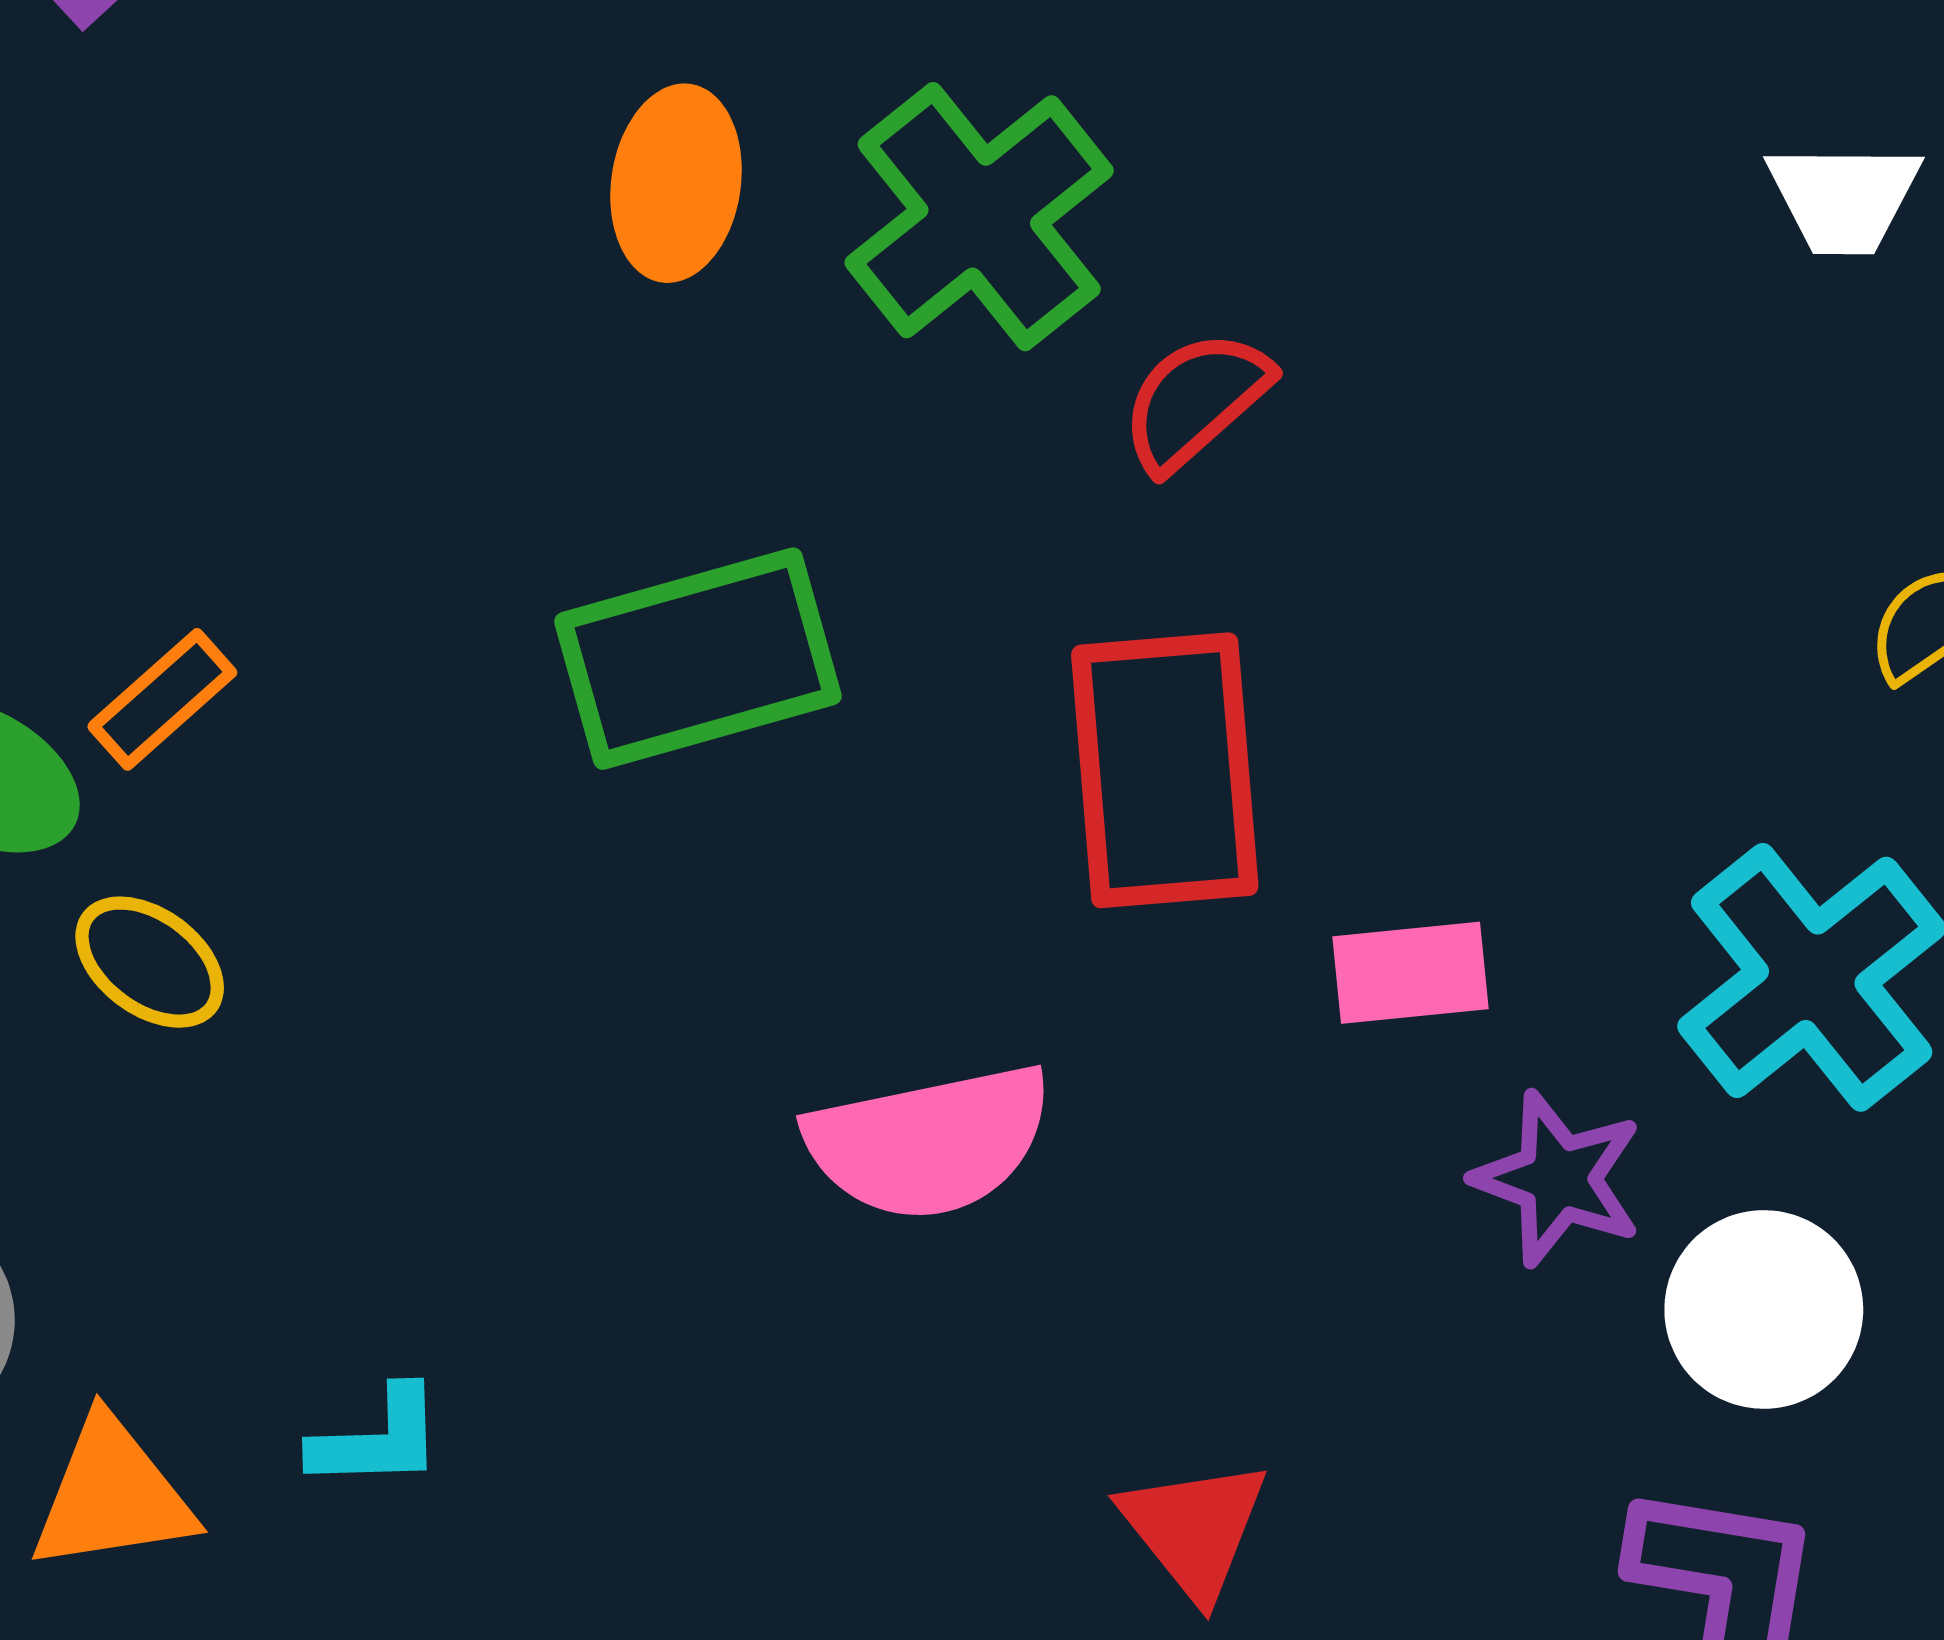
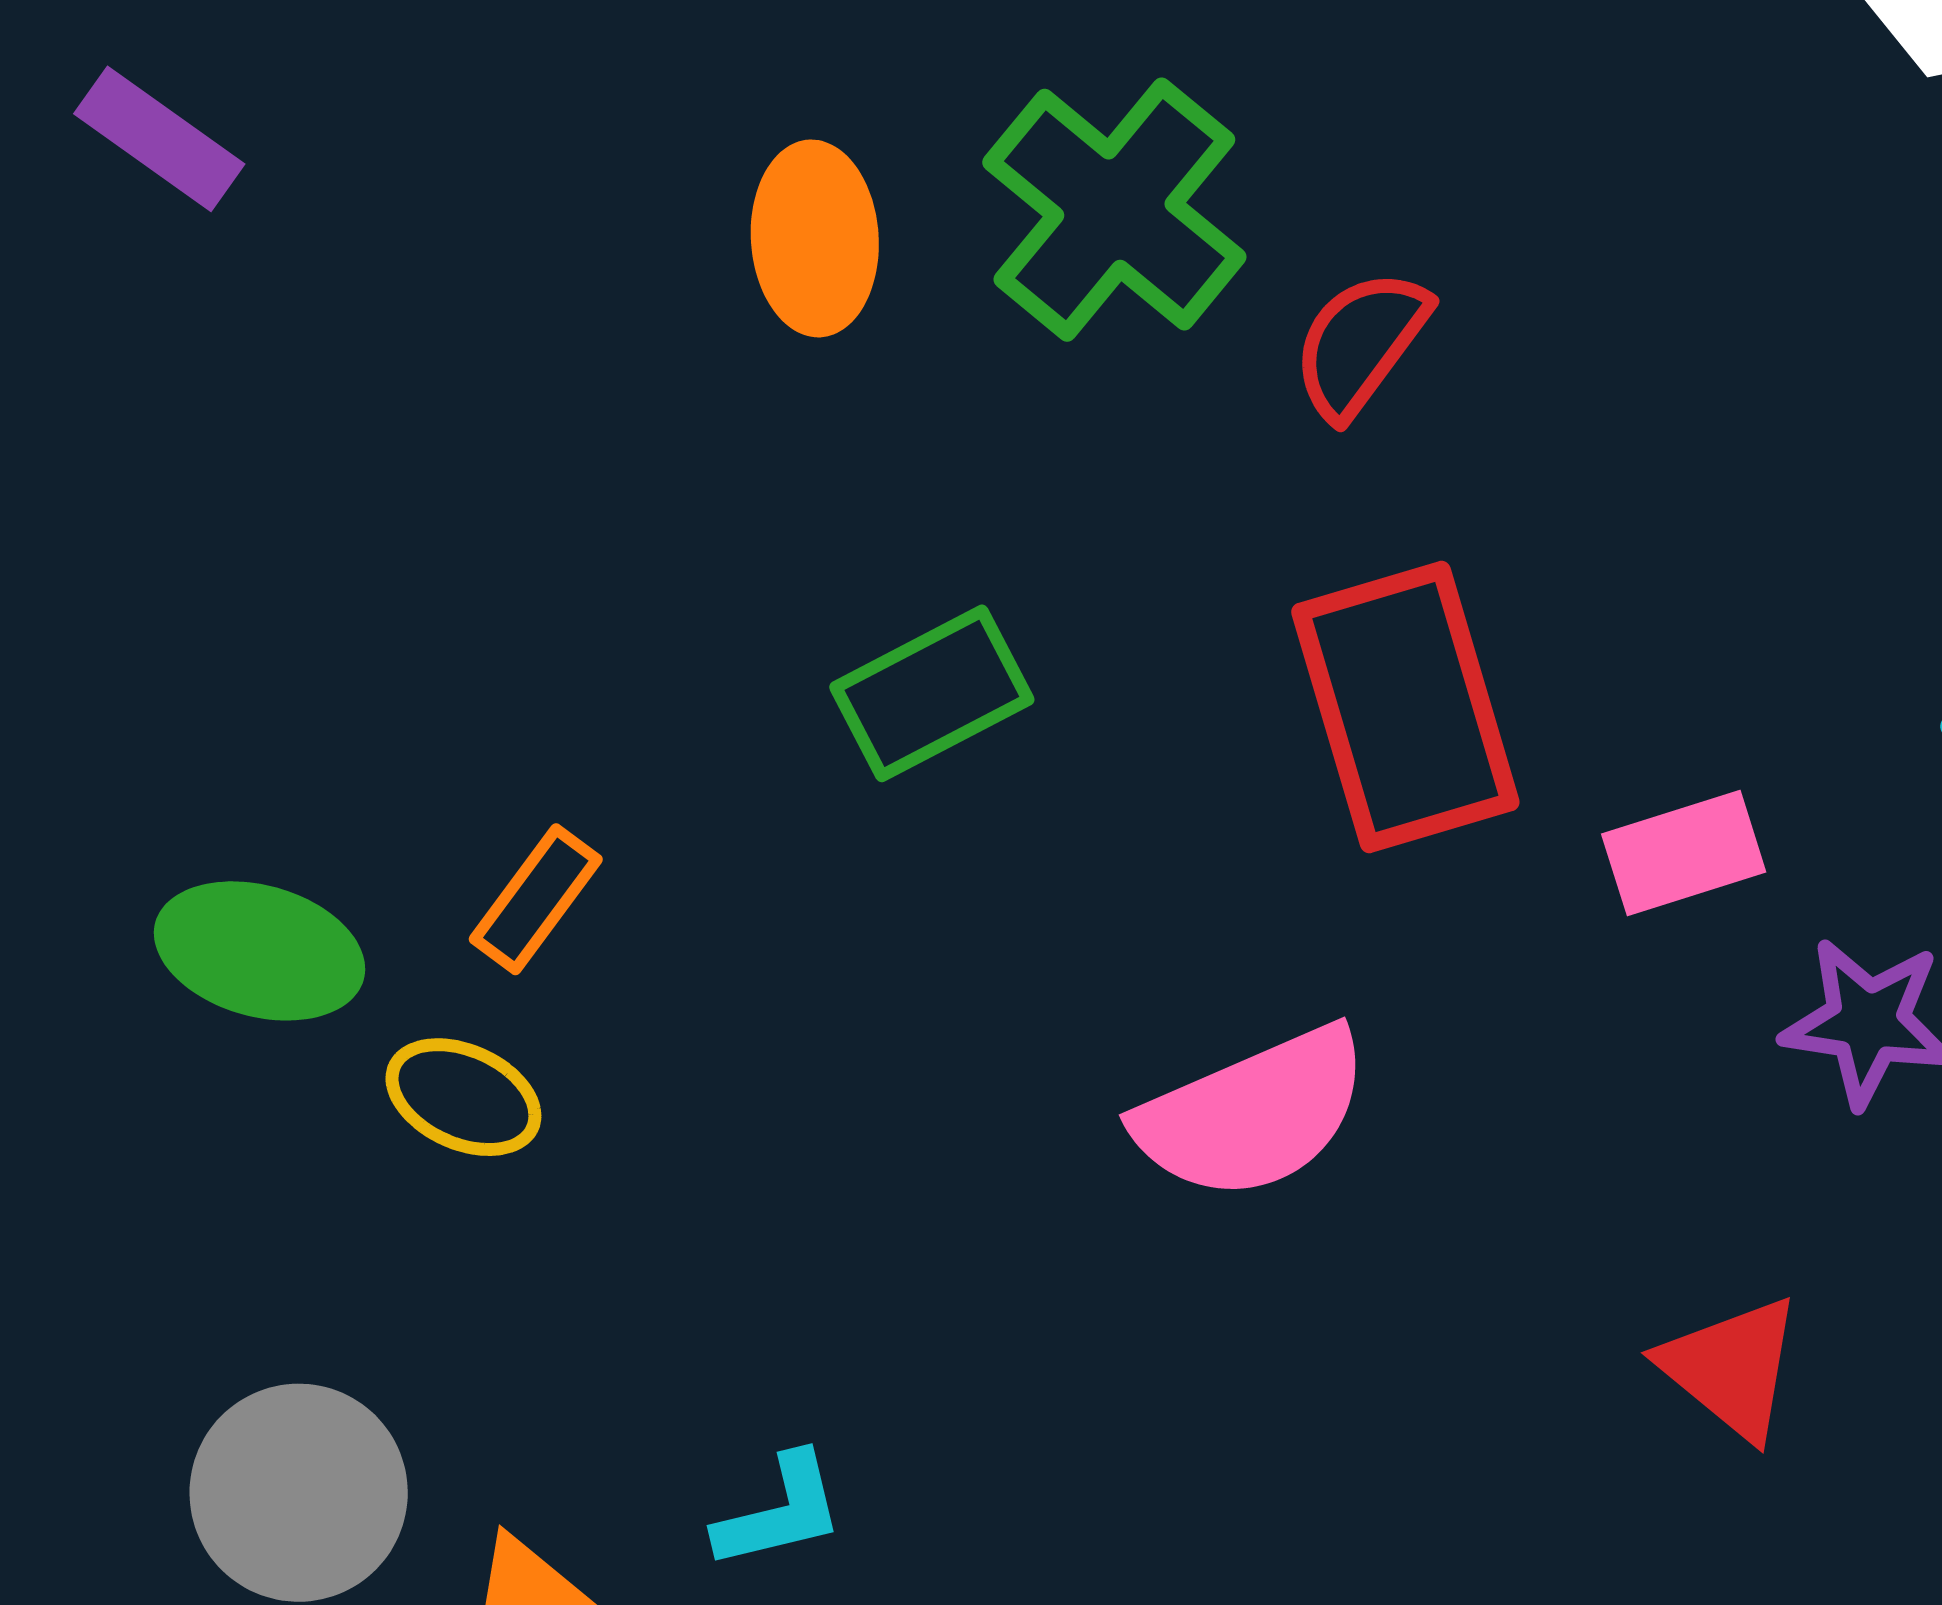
green rectangle: (698, 659) -> (932, 693), size x0.7
orange rectangle: (162, 699) -> (536, 899), moved
red triangle: (1194, 1529) -> (1731, 1368), moved

